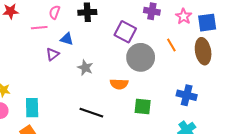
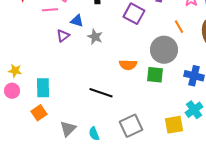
gray circle: (141, 57) -> (164, 50), moved
gray star: (85, 68) -> (95, 37), moved
green square: (143, 107) -> (155, 75), moved

